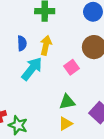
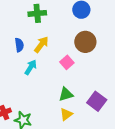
yellow arrow: (46, 45) -> (41, 45), turned 30
cyan arrow: (32, 69) -> (31, 67), size x0.7

